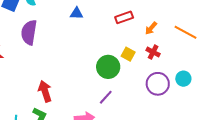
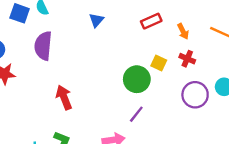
blue triangle: (77, 13) -> (96, 20), turned -48
orange arrow: (151, 28) -> (183, 31), turned -64
red arrow: (45, 91) -> (64, 97), moved

